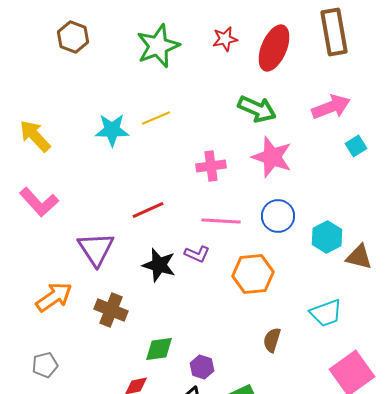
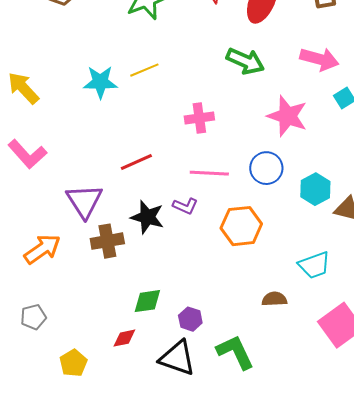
pink arrow: (331, 107) -> (319, 59), turned 36
pink star: (272, 157) -> (287, 116), moved
brown cross: (111, 310) -> (107, 241), moved, turned -32
brown semicircle: (272, 340) -> (274, 299), moved, turned 70

